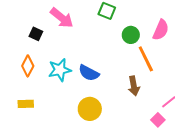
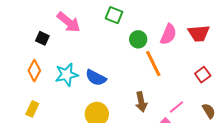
brown arrow: (134, 86) -> (141, 102), moved
yellow rectangle: (26, 104) -> (32, 109), turned -63

